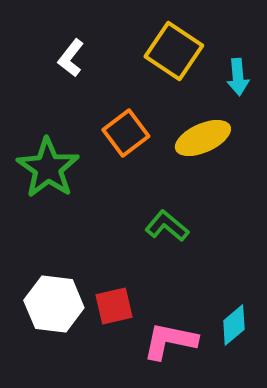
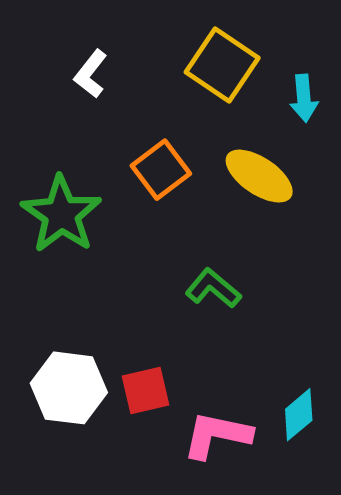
yellow ellipse: (203, 138) -> (259, 176), turned 58

